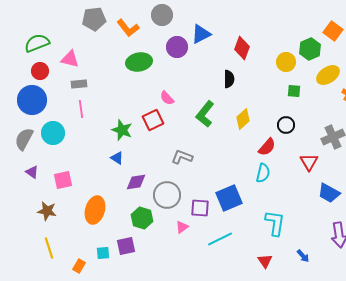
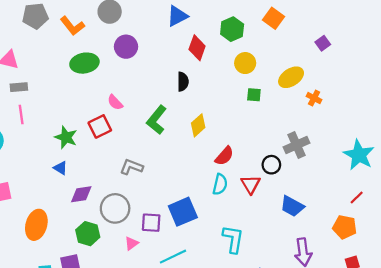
orange square: (333, 31) -> (274, 18), moved
blue triangle: (201, 34) -> (177, 16), moved
green hexagon: (310, 49) -> (232, 29), moved
black circle: (286, 125) -> (271, 165), moved
red triangle: (309, 162) -> (251, 184), moved

